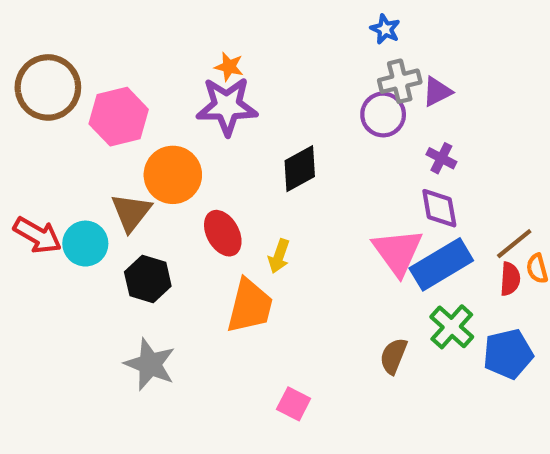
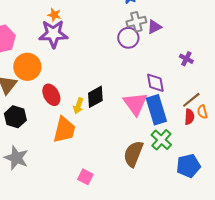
purple cross: (441, 158) -> (186, 59), moved
black diamond: (300, 169) -> (95, 97), moved
blue rectangle: (441, 264) -> (156, 110), turned -76
blue pentagon: (508, 354) -> (188, 166), moved
brown semicircle: (393, 356) -> (133, 154), size x1.5

